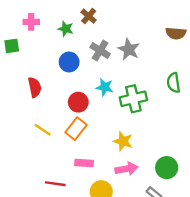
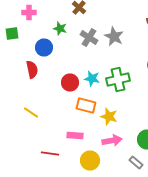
green star: (66, 29) -> (60, 28), moved
blue circle: (69, 62) -> (44, 48), moved
cyan star: (105, 87) -> (92, 78), moved
orange rectangle: (76, 129) -> (86, 106), moved, turned 66
yellow line: (43, 130) -> (31, 112), moved

